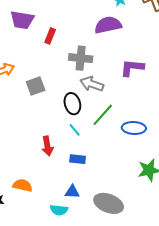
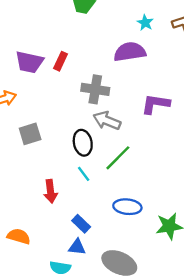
purple trapezoid: (22, 20) -> (29, 62), moved
gray square: (36, 86) -> (30, 134), moved
blue ellipse: (134, 128) -> (127, 207), moved
blue rectangle: (78, 159) -> (81, 224), moved, turned 35

